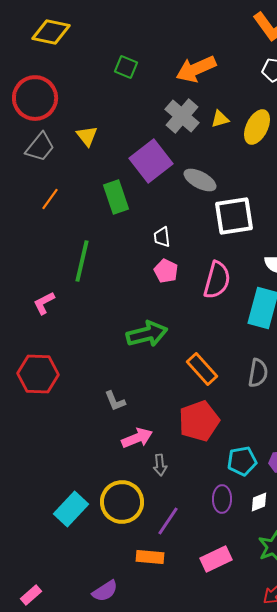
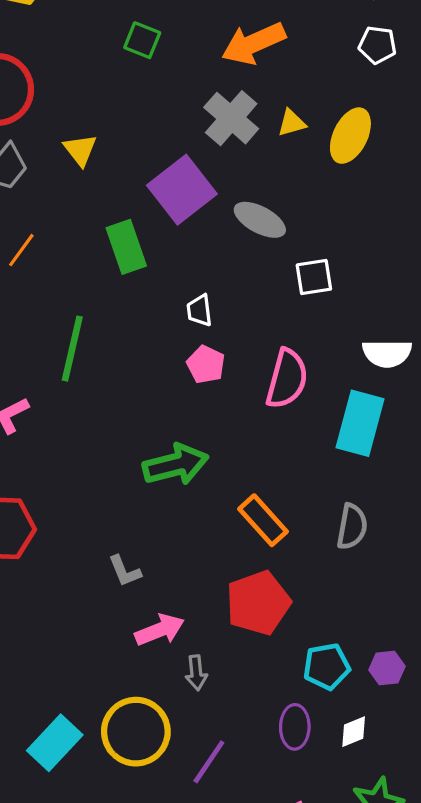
white square: (234, 216) -> (314, 277), size x0.6

